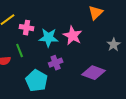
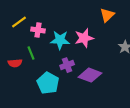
pink star: (73, 36) -> (84, 38), turned 30
purple diamond: (94, 73) -> (90, 75), moved

